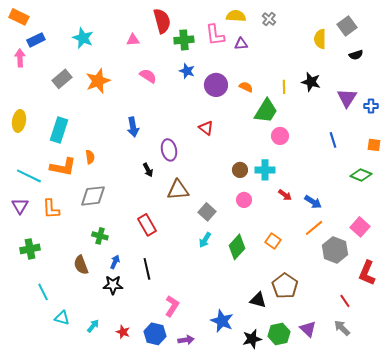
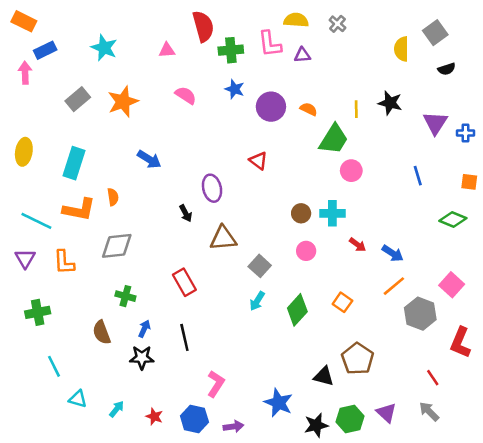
blue arrow: (133, 127) -> (149, 159), moved, turned -48

